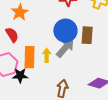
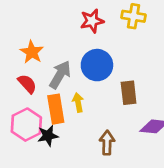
brown rectangle: (87, 35) -> (129, 93), moved
gray arrow: (65, 48) -> (60, 75), moved

